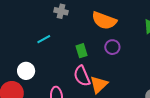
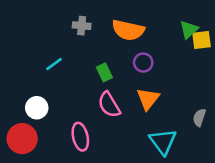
gray cross: (61, 11) -> (82, 26), moved
orange triangle: (99, 85) -> (148, 99), moved

